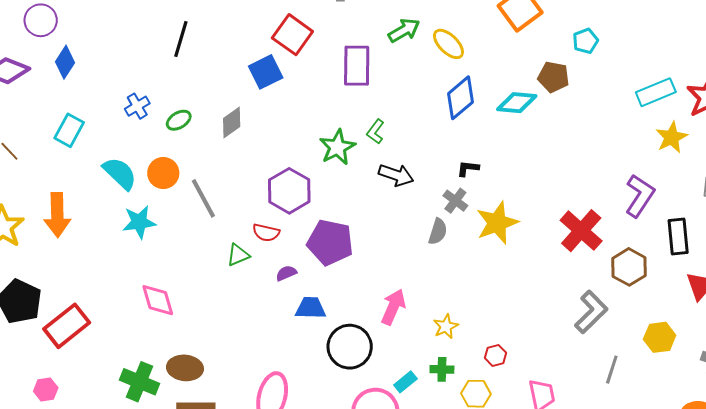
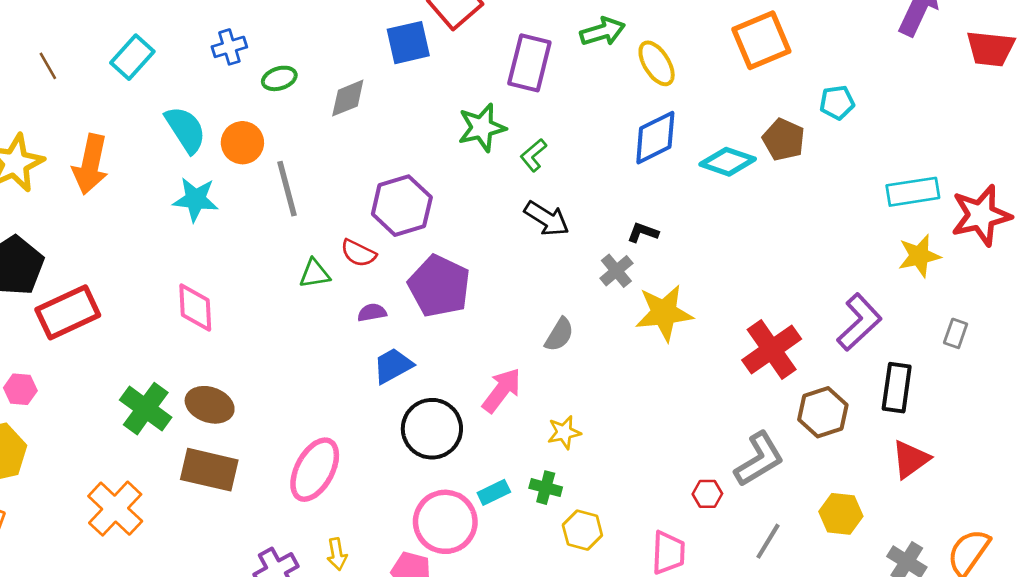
green star: (337, 147) -> (482, 128), moved
gray semicircle: (438, 232) -> (559, 335), moved
blue trapezoid: (311, 308) -> (393, 366), turned -44
red hexagon: (495, 355) -> (707, 494), moved

